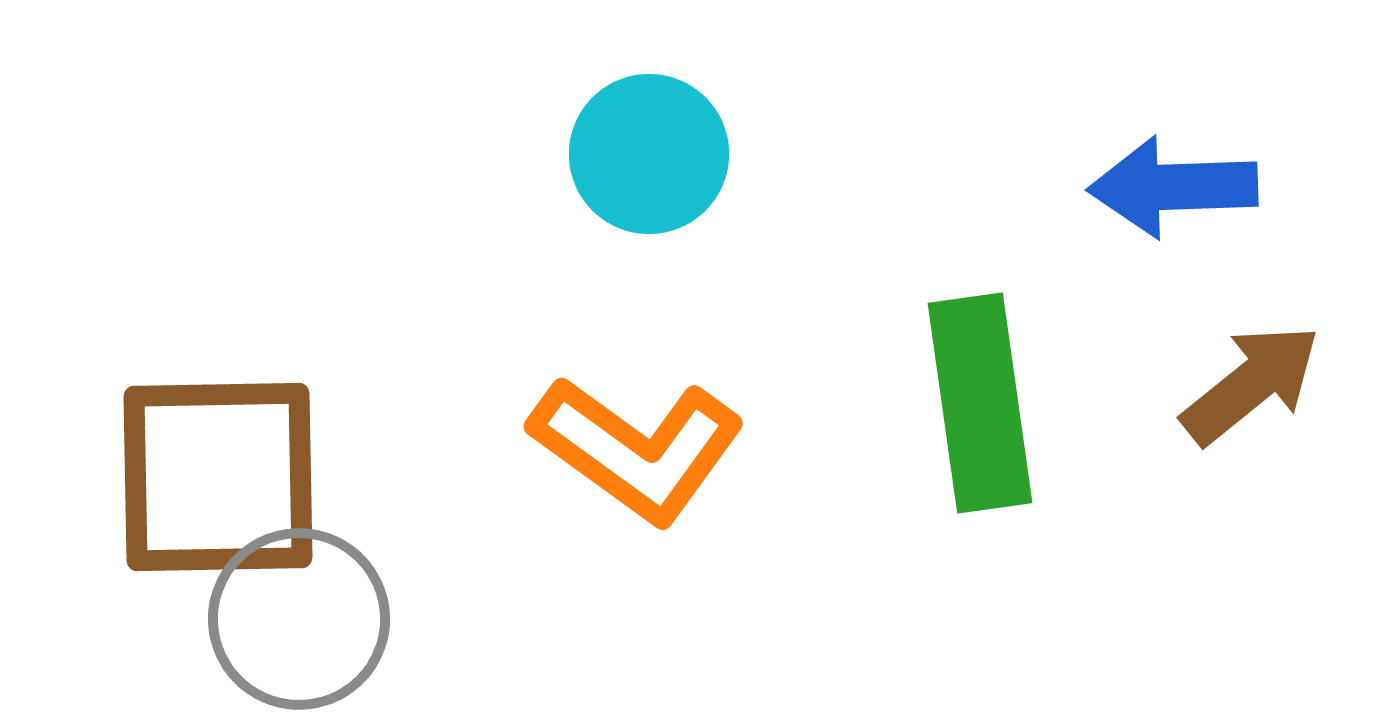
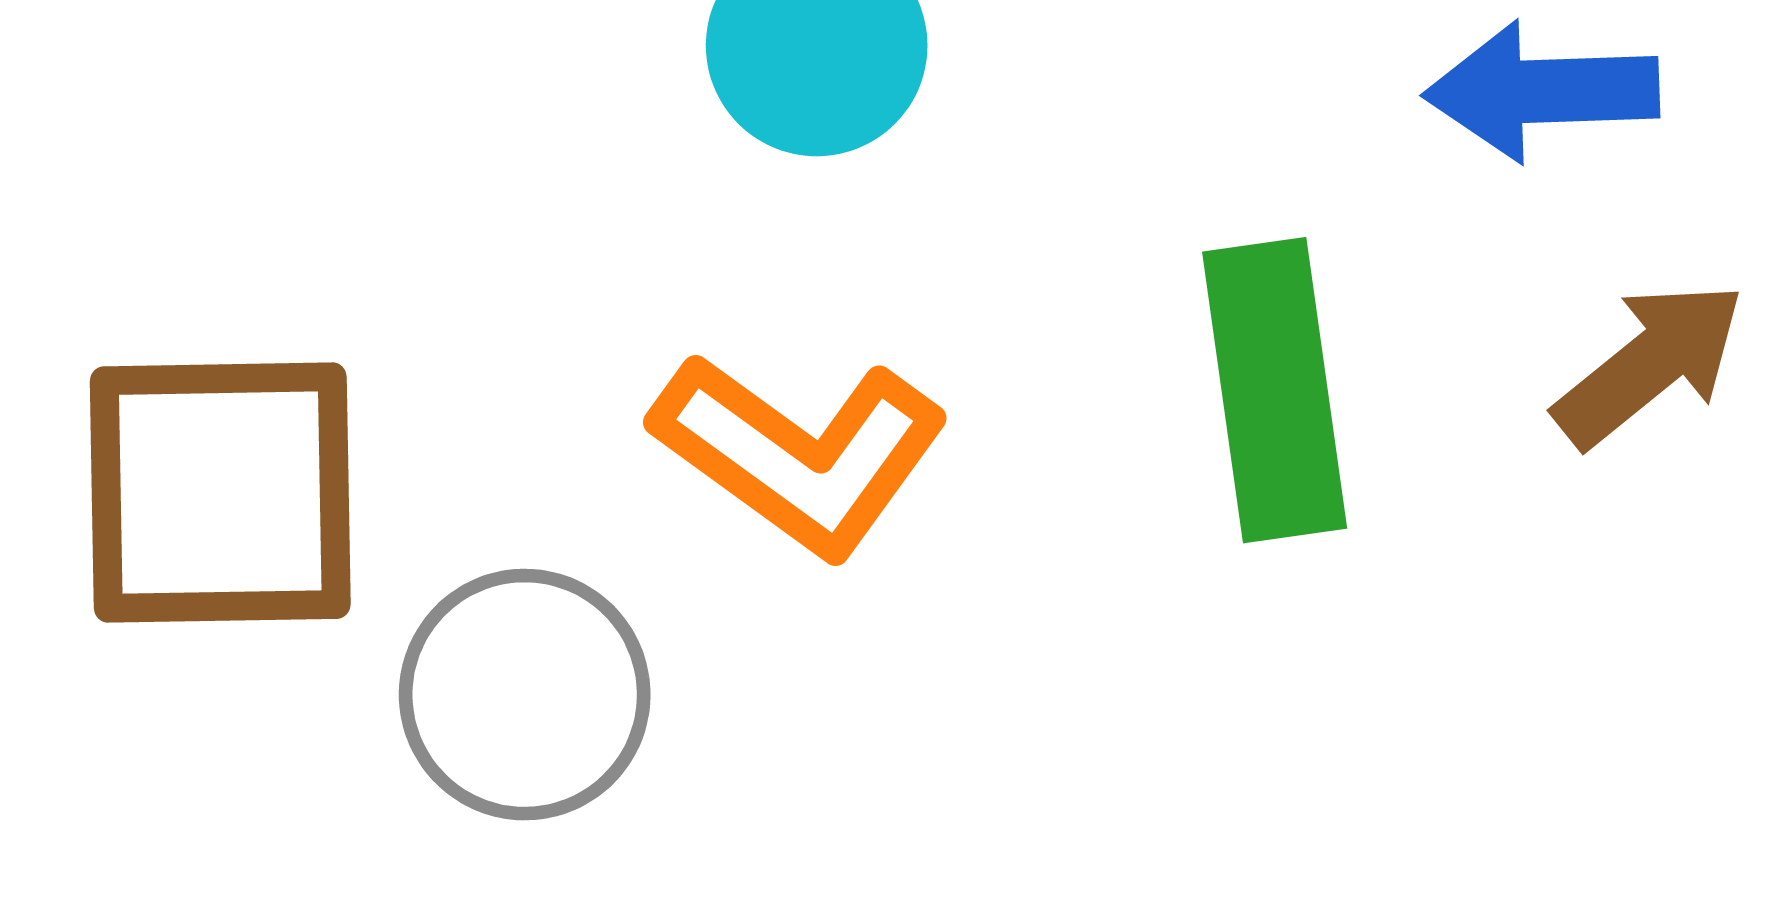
gray circle: (299, 619) -> (525, 695), moved

